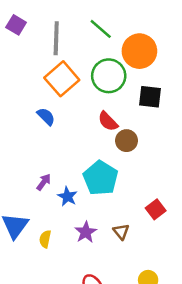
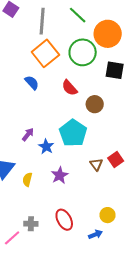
red semicircle: (108, 121) -> (70, 88), moved
brown triangle: (121, 232) -> (96, 164), moved

